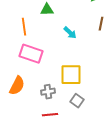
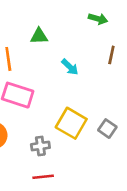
yellow square: (71, 75) -> (71, 123), turned 30
gray square: (77, 101) -> (107, 129), moved

